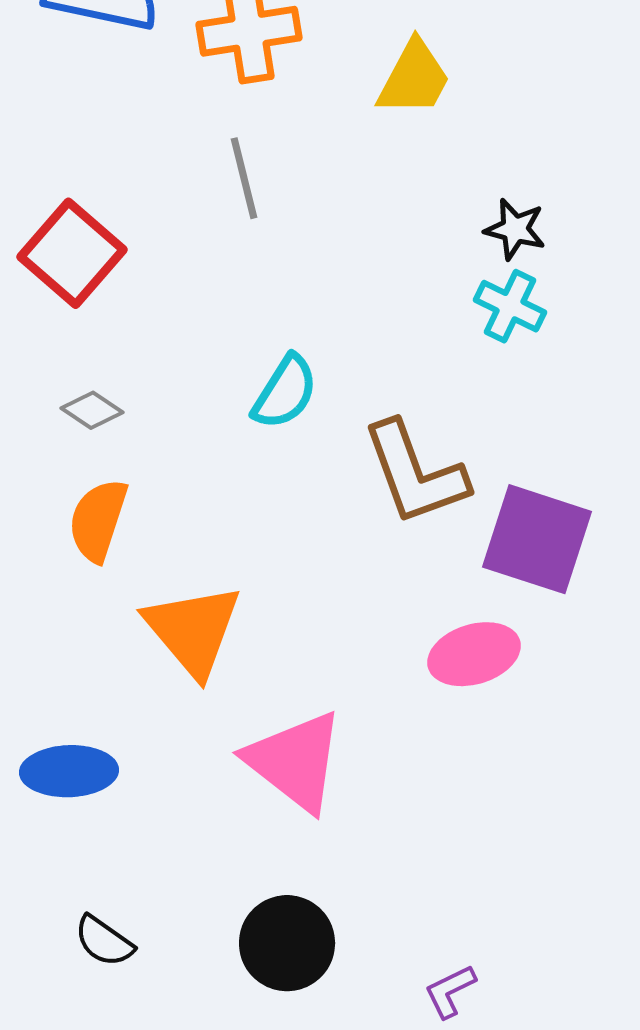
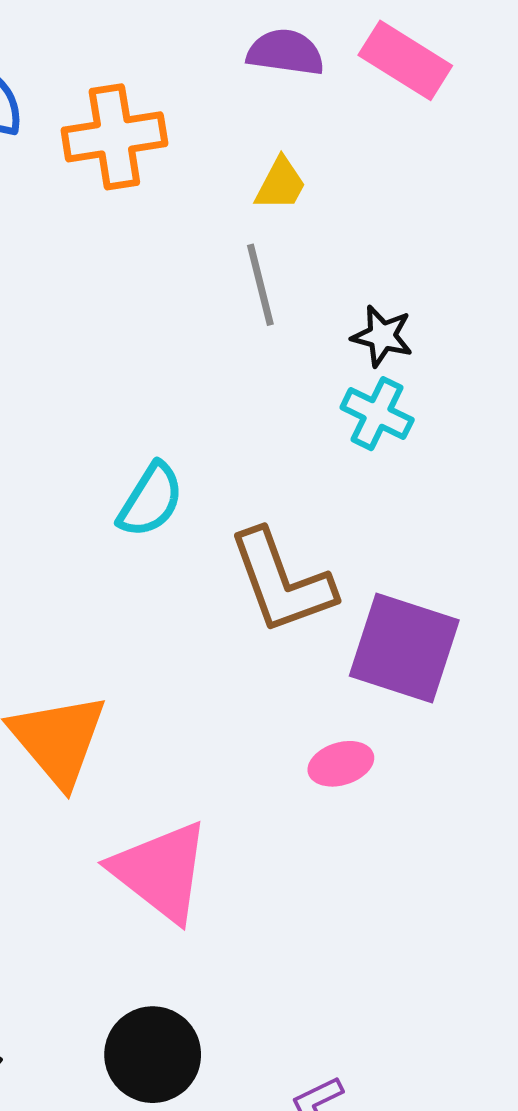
yellow trapezoid: (414, 78) -> (280, 184), size x0.7
gray line: (244, 178) -> (260, 285), moved
pink ellipse: (474, 654) -> (341, 764), size x0.7

